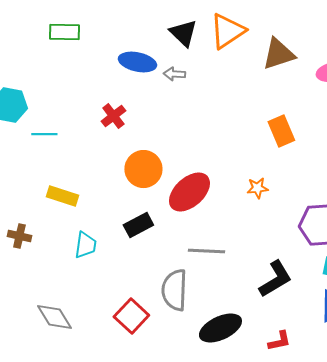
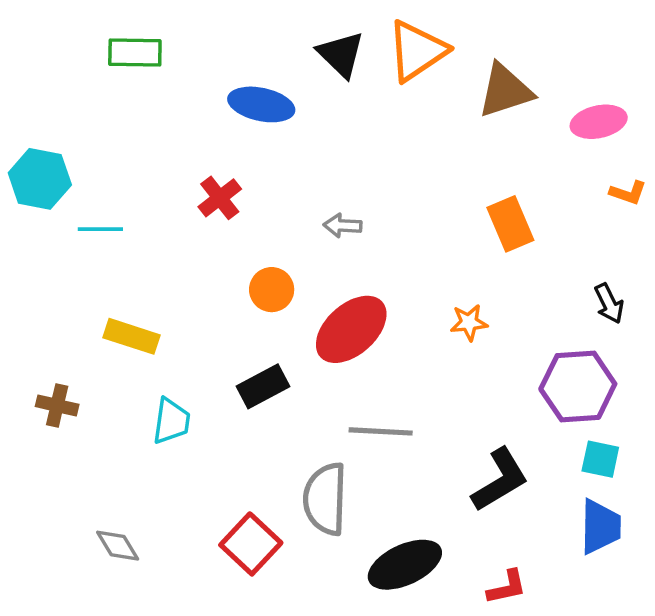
gray arrow: (174, 74) -> (343, 226), moved
orange circle: (143, 169) -> (272, 290), size x0.7
gray diamond: (54, 317) -> (118, 546), size x0.7

